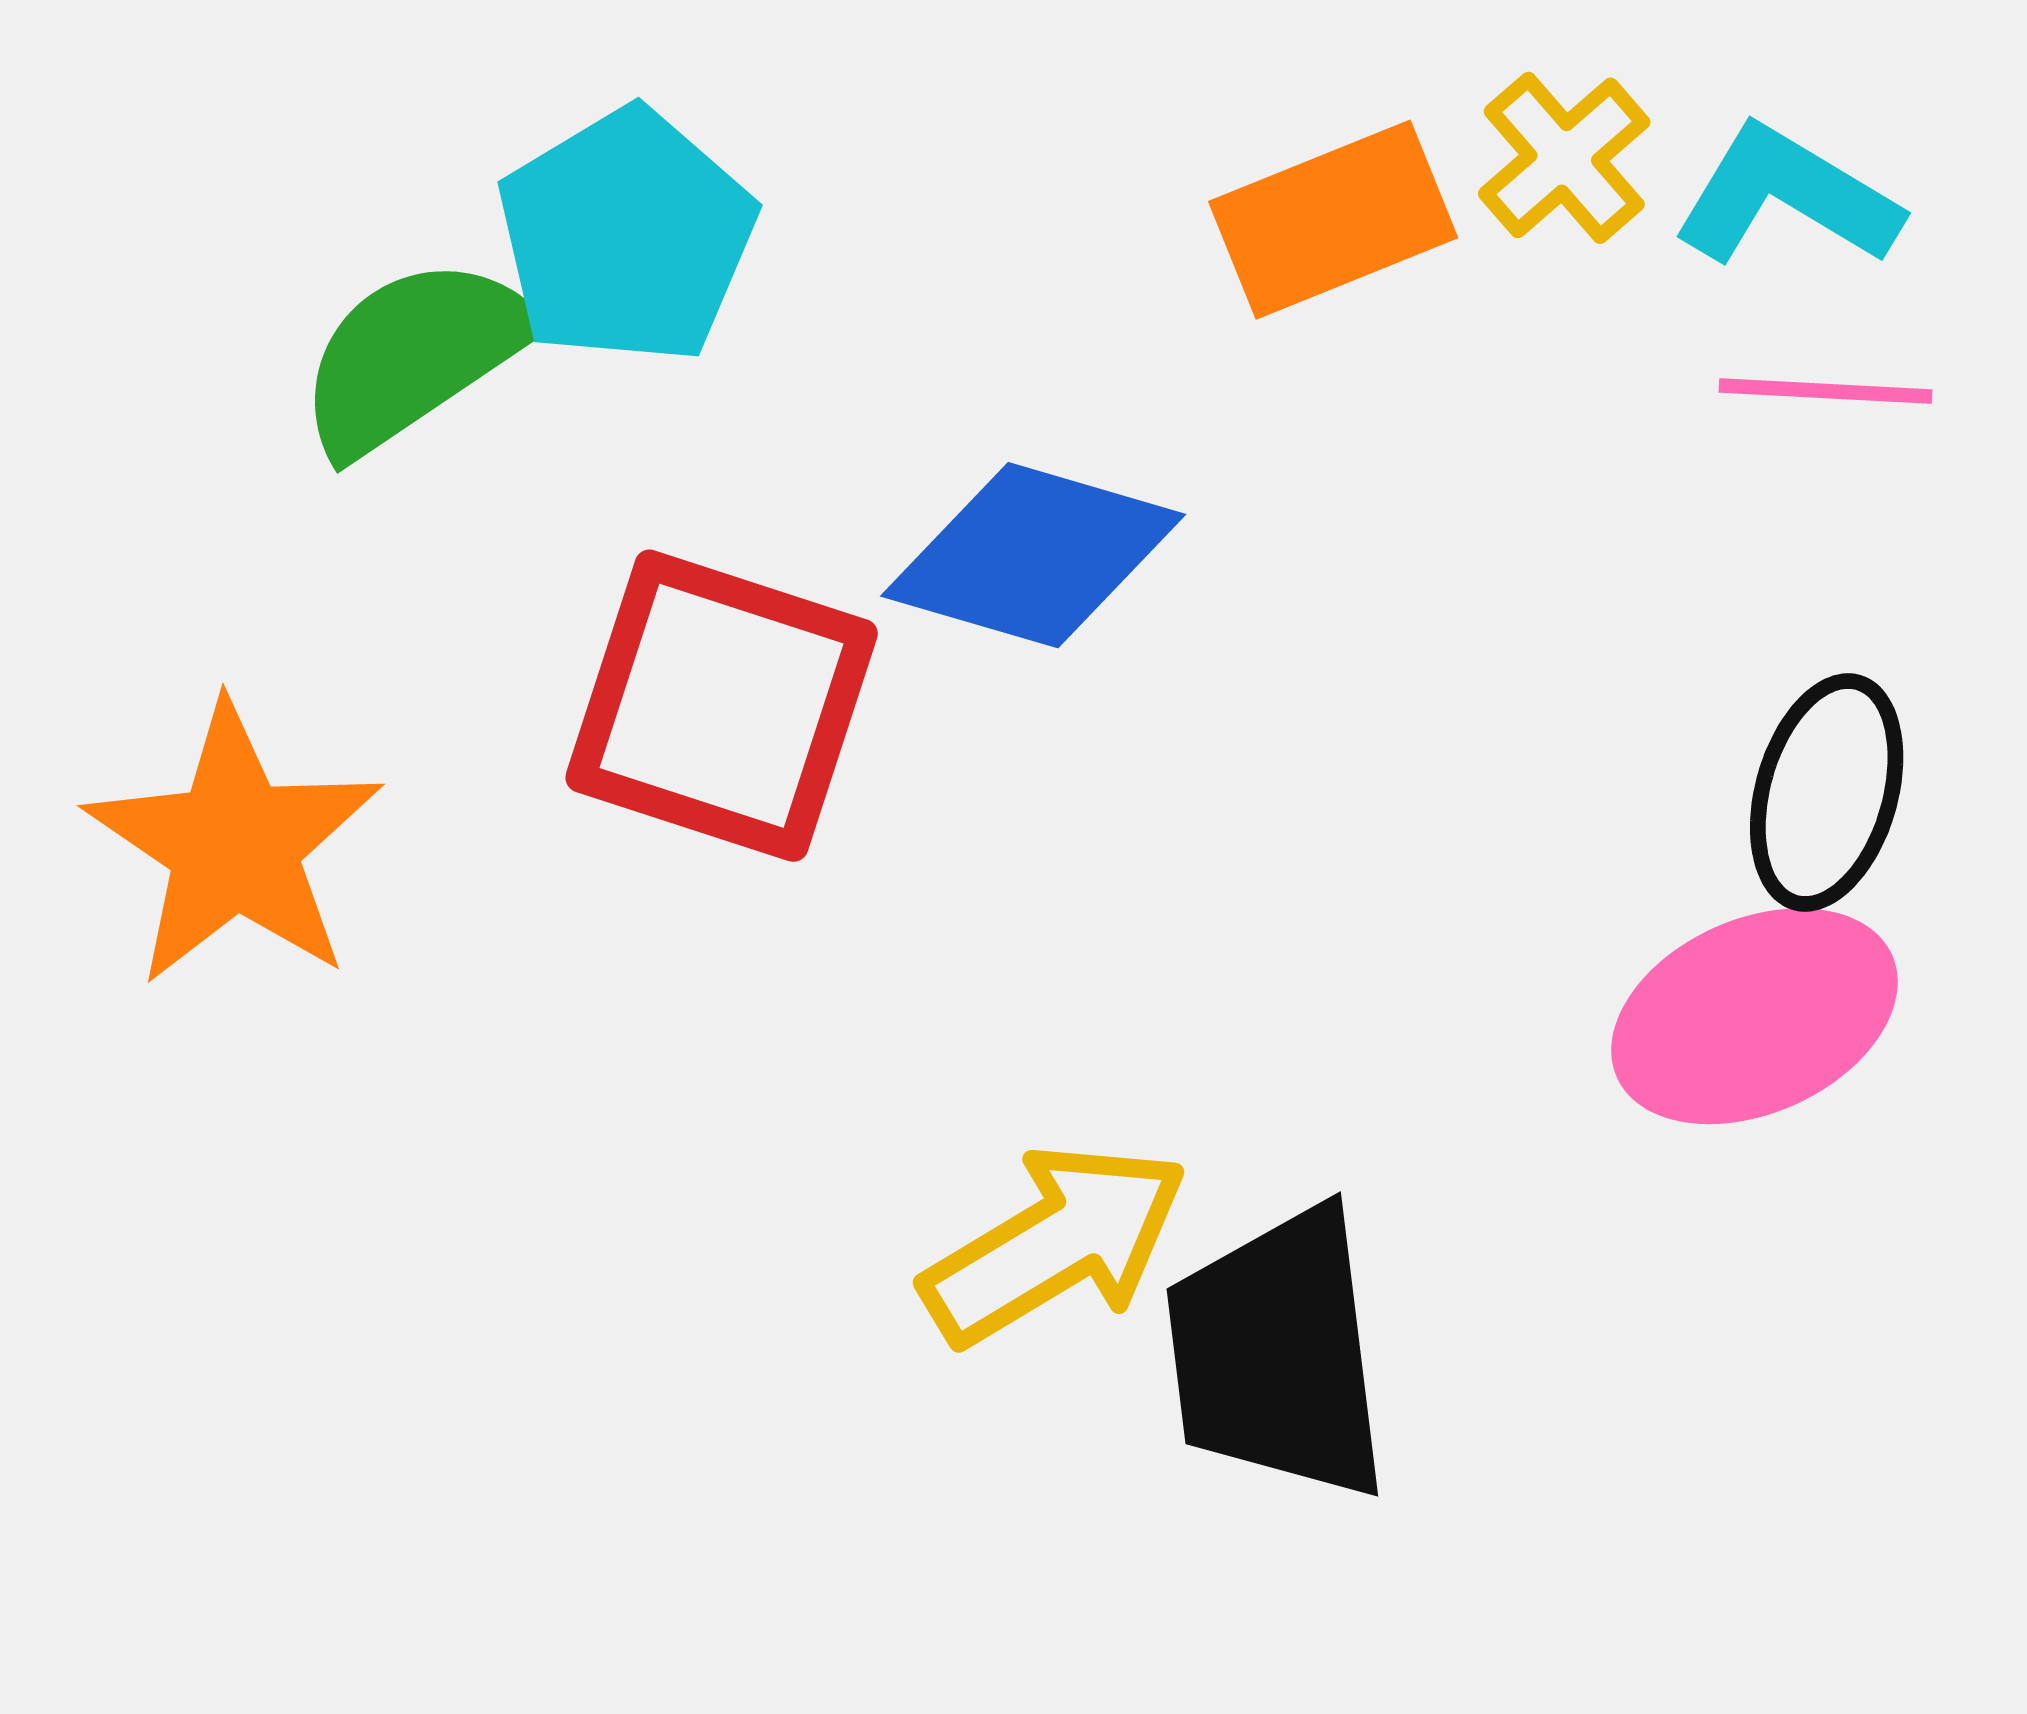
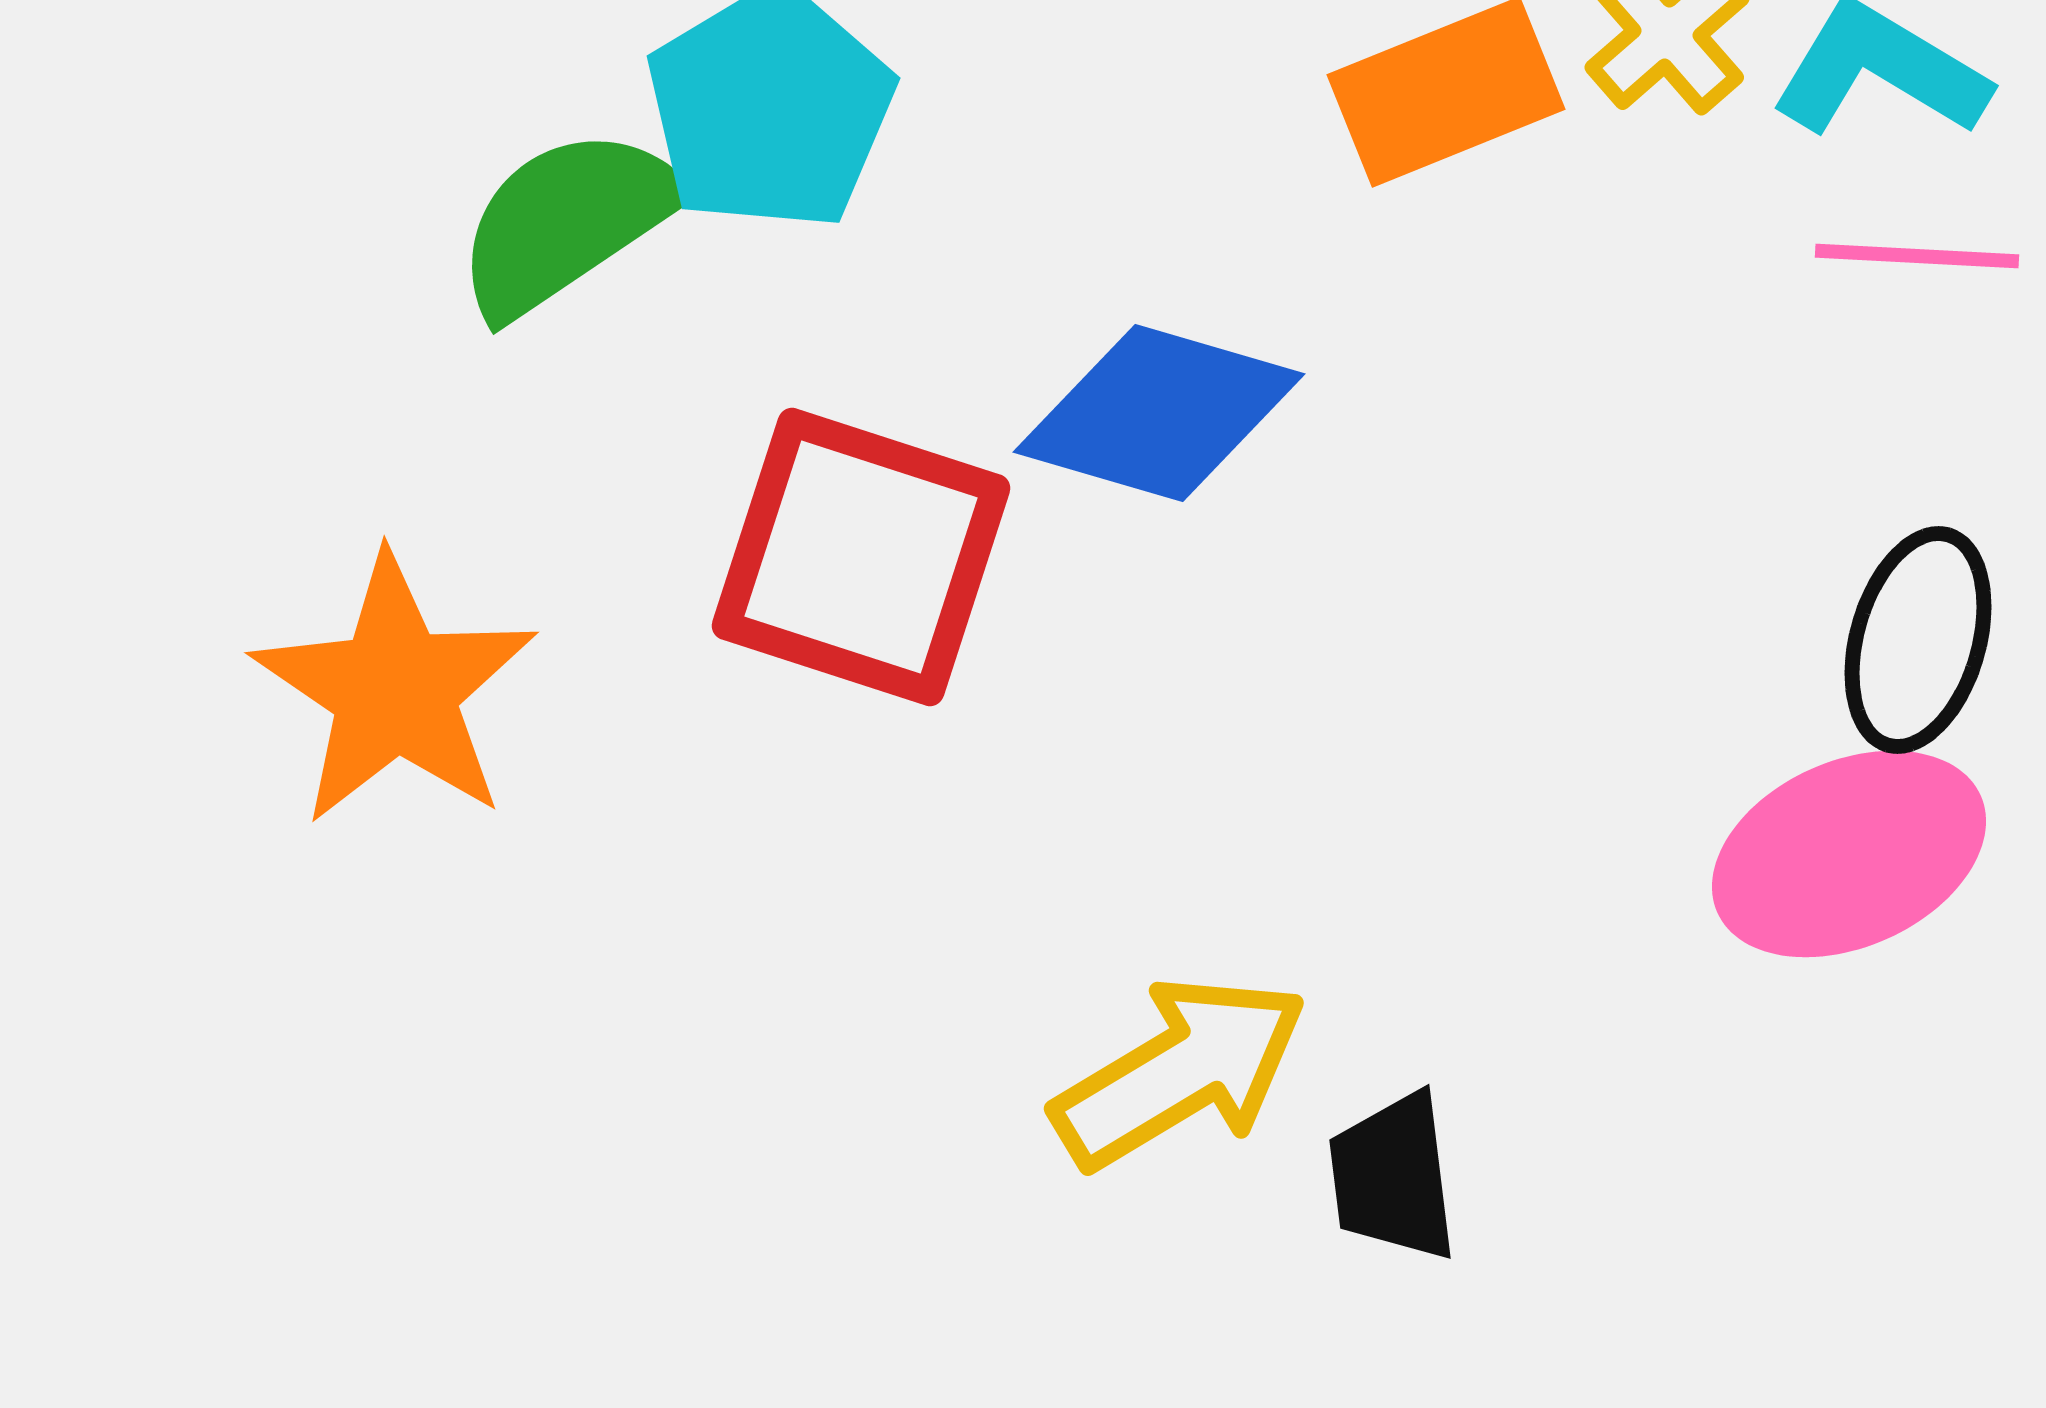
black trapezoid: (1278, 1354) -> (1393, 1177), size x0.6

